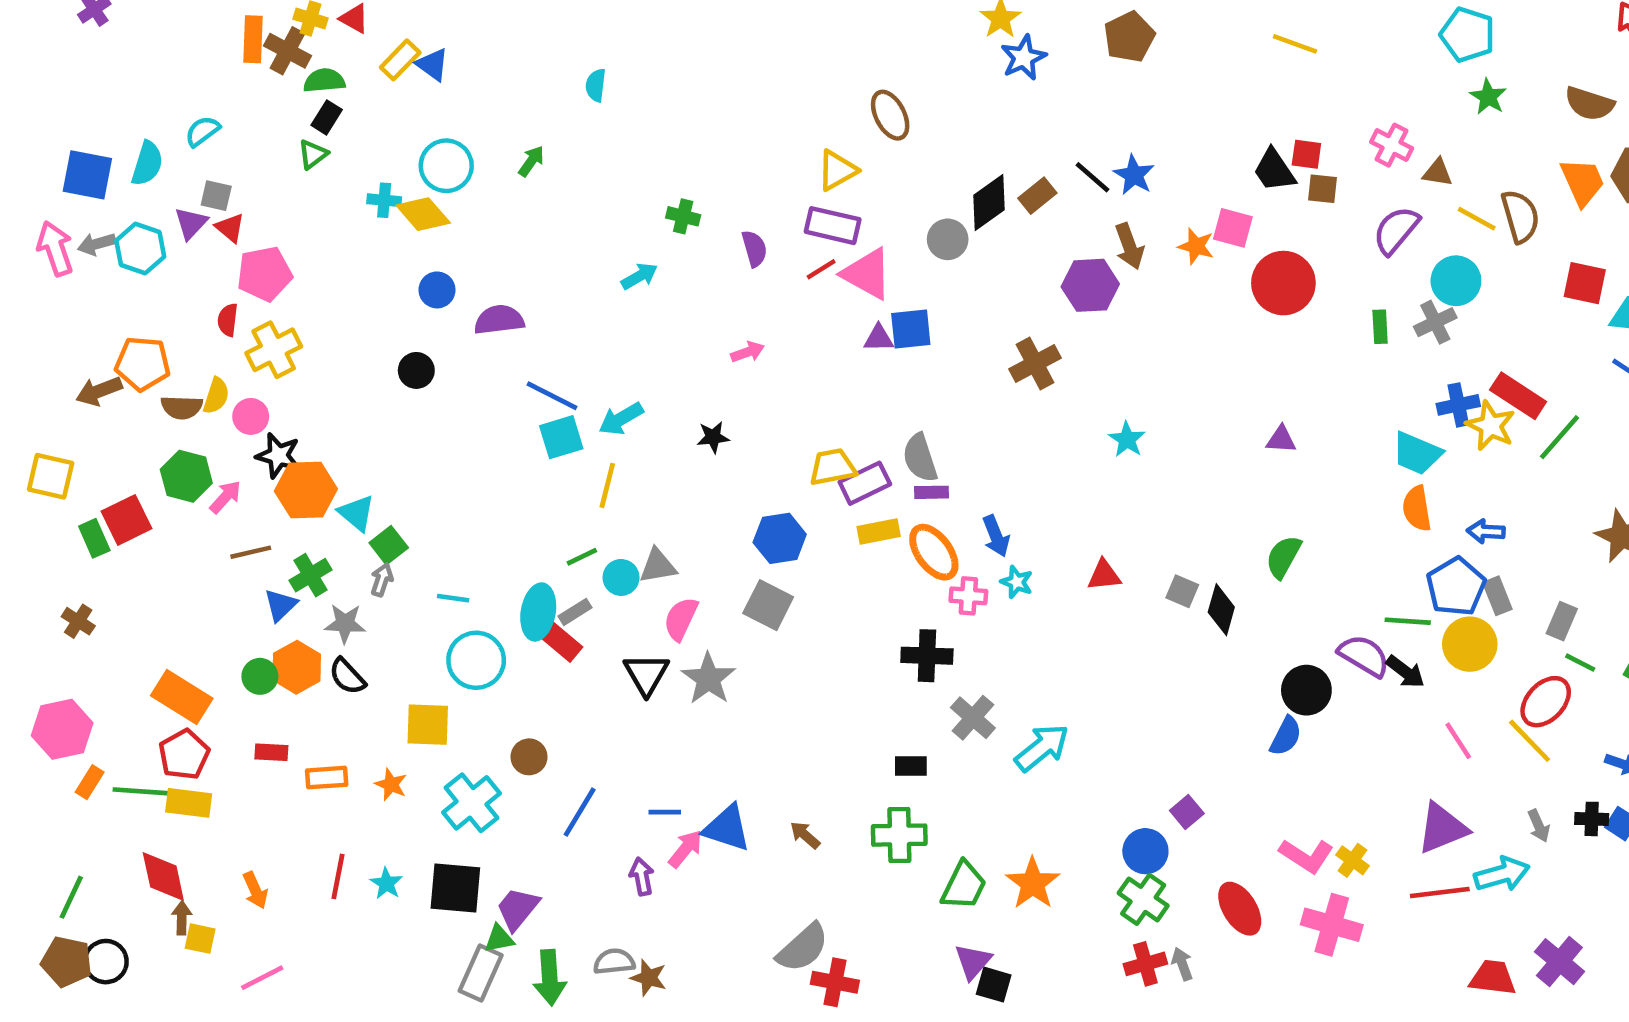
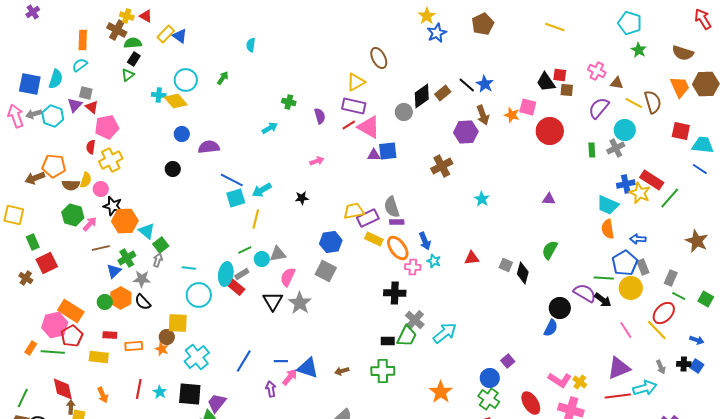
orange rectangle: (253, 39) -> (83, 40), moved
red square: (126, 520) -> (47, 263), moved
yellow rectangle: (879, 531) -> (374, 239), turned 36
pink hexagon: (62, 729) -> (55, 325), moved
brown circle: (529, 757) -> (167, 337), moved
yellow rectangle: (189, 803) -> (99, 357), moved
brown arrow: (805, 835) -> (342, 371), turned -56
green trapezoid: (964, 886) -> (407, 336), moved

